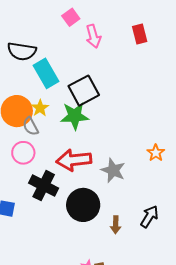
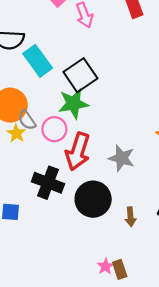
yellow star: (40, 108) -> (16, 133), moved
pink circle: (23, 153) -> (54, 129), moved
red arrow: (74, 160) -> (78, 152), turned -60

